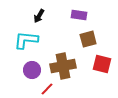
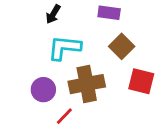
brown square: (88, 39) -> (122, 46), turned -30
cyan L-shape: (26, 40) -> (64, 48), moved

